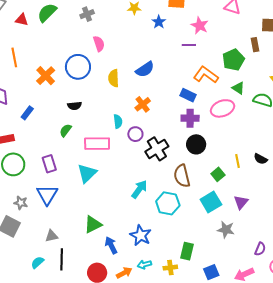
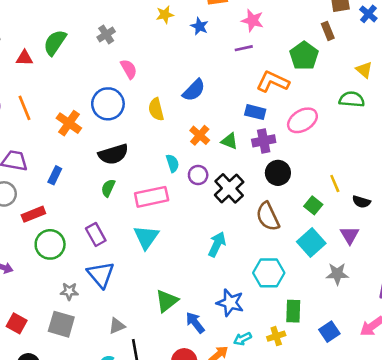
green triangle: (238, 88) -> (230, 141), moved
black semicircle: (74, 106) -> (113, 154), size x1.6
black semicircle: (261, 159) -> (361, 202), moved
cyan hexagon: (168, 203) -> (269, 273), moved

